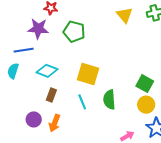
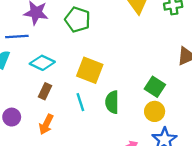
purple circle: (34, 119) -> (12, 117), moved

